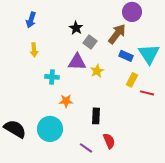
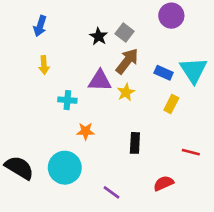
brown arrow: (117, 34) -> (127, 61), moved
gray square: (90, 42) -> (125, 32), moved
red line: (147, 93) -> (191, 152), moved
black rectangle: (96, 116) -> (135, 143), moved
red semicircle: (109, 141) -> (164, 183), moved, turned -91

